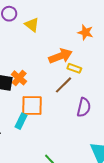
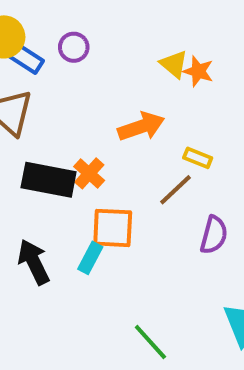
yellow triangle: (32, 25) -> (174, 64), moved
orange star: (85, 32) -> (198, 71), moved
orange arrow: (60, 56) -> (141, 127), moved

